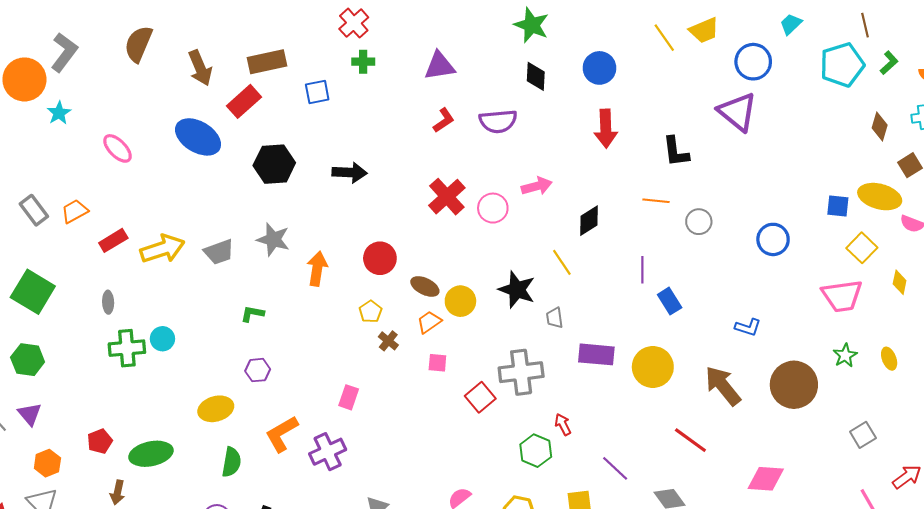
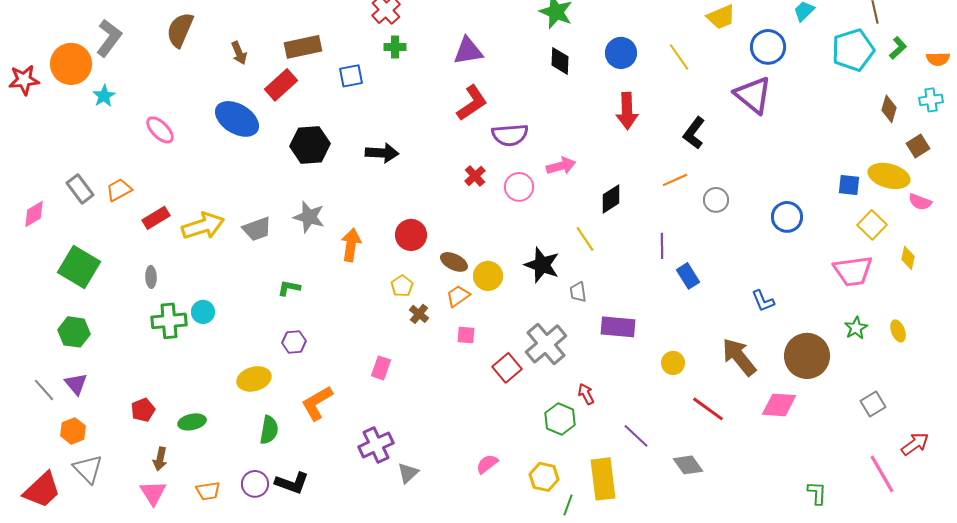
yellow line: (664, 38) -> (679, 57), moved
brown arrow: (200, 68) -> (239, 53), size x0.7
red L-shape: (444, 120) -> (472, 103), size x1.5
purple semicircle: (498, 121) -> (510, 135), moved
black L-shape: (676, 152) -> (694, 133), turned 44
red cross: (447, 197) -> (475, 176), size x0.6
orange line: (656, 201) -> (675, 180), turned -30
blue L-shape: (748, 327) -> (763, 301), turned 50
yellow circle: (653, 367) -> (673, 363), moved, size x0.6
gray cross: (521, 372) -> (546, 344), turned -33
purple cross: (328, 452) -> (376, 445), moved
green ellipse: (151, 454) -> (192, 422), size x0.7
orange hexagon: (47, 463) -> (73, 431), moved
pink diamond: (766, 479) -> (779, 405), moved

